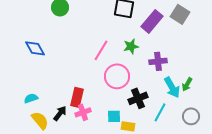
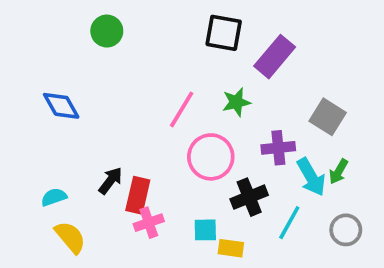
gray square: (180, 14) -> (328, 117), moved
purple cross: (158, 61) -> (278, 148), moved
black arrow: (60, 113) -> (110, 181), moved

